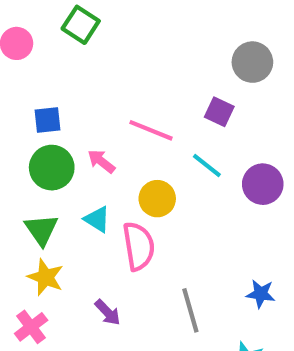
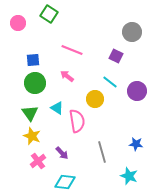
pink line: (151, 130) -> (72, 50), moved
pink arrow: (101, 161) -> (67, 76), moved
yellow circle: (157, 199) -> (95, 99), moved
pink cross: (31, 327) -> (38, 161), moved

